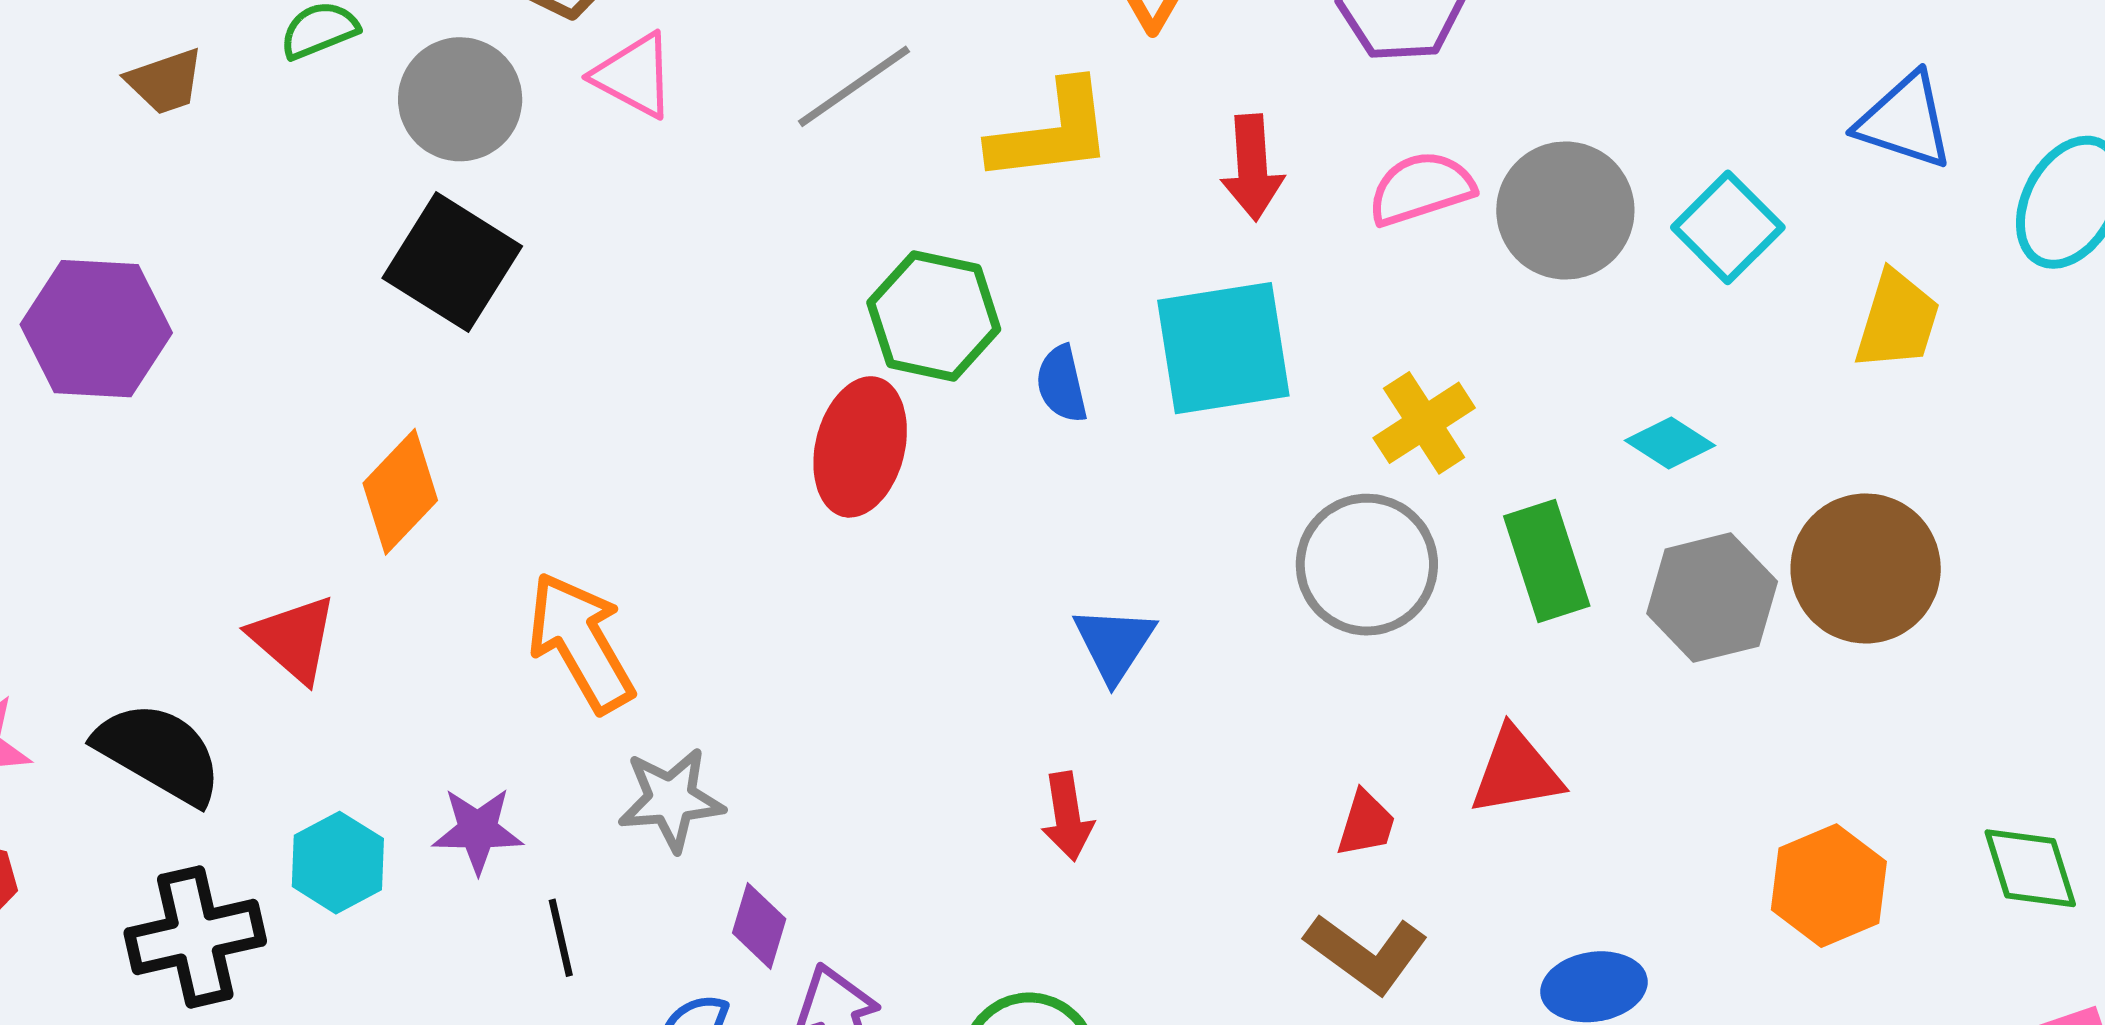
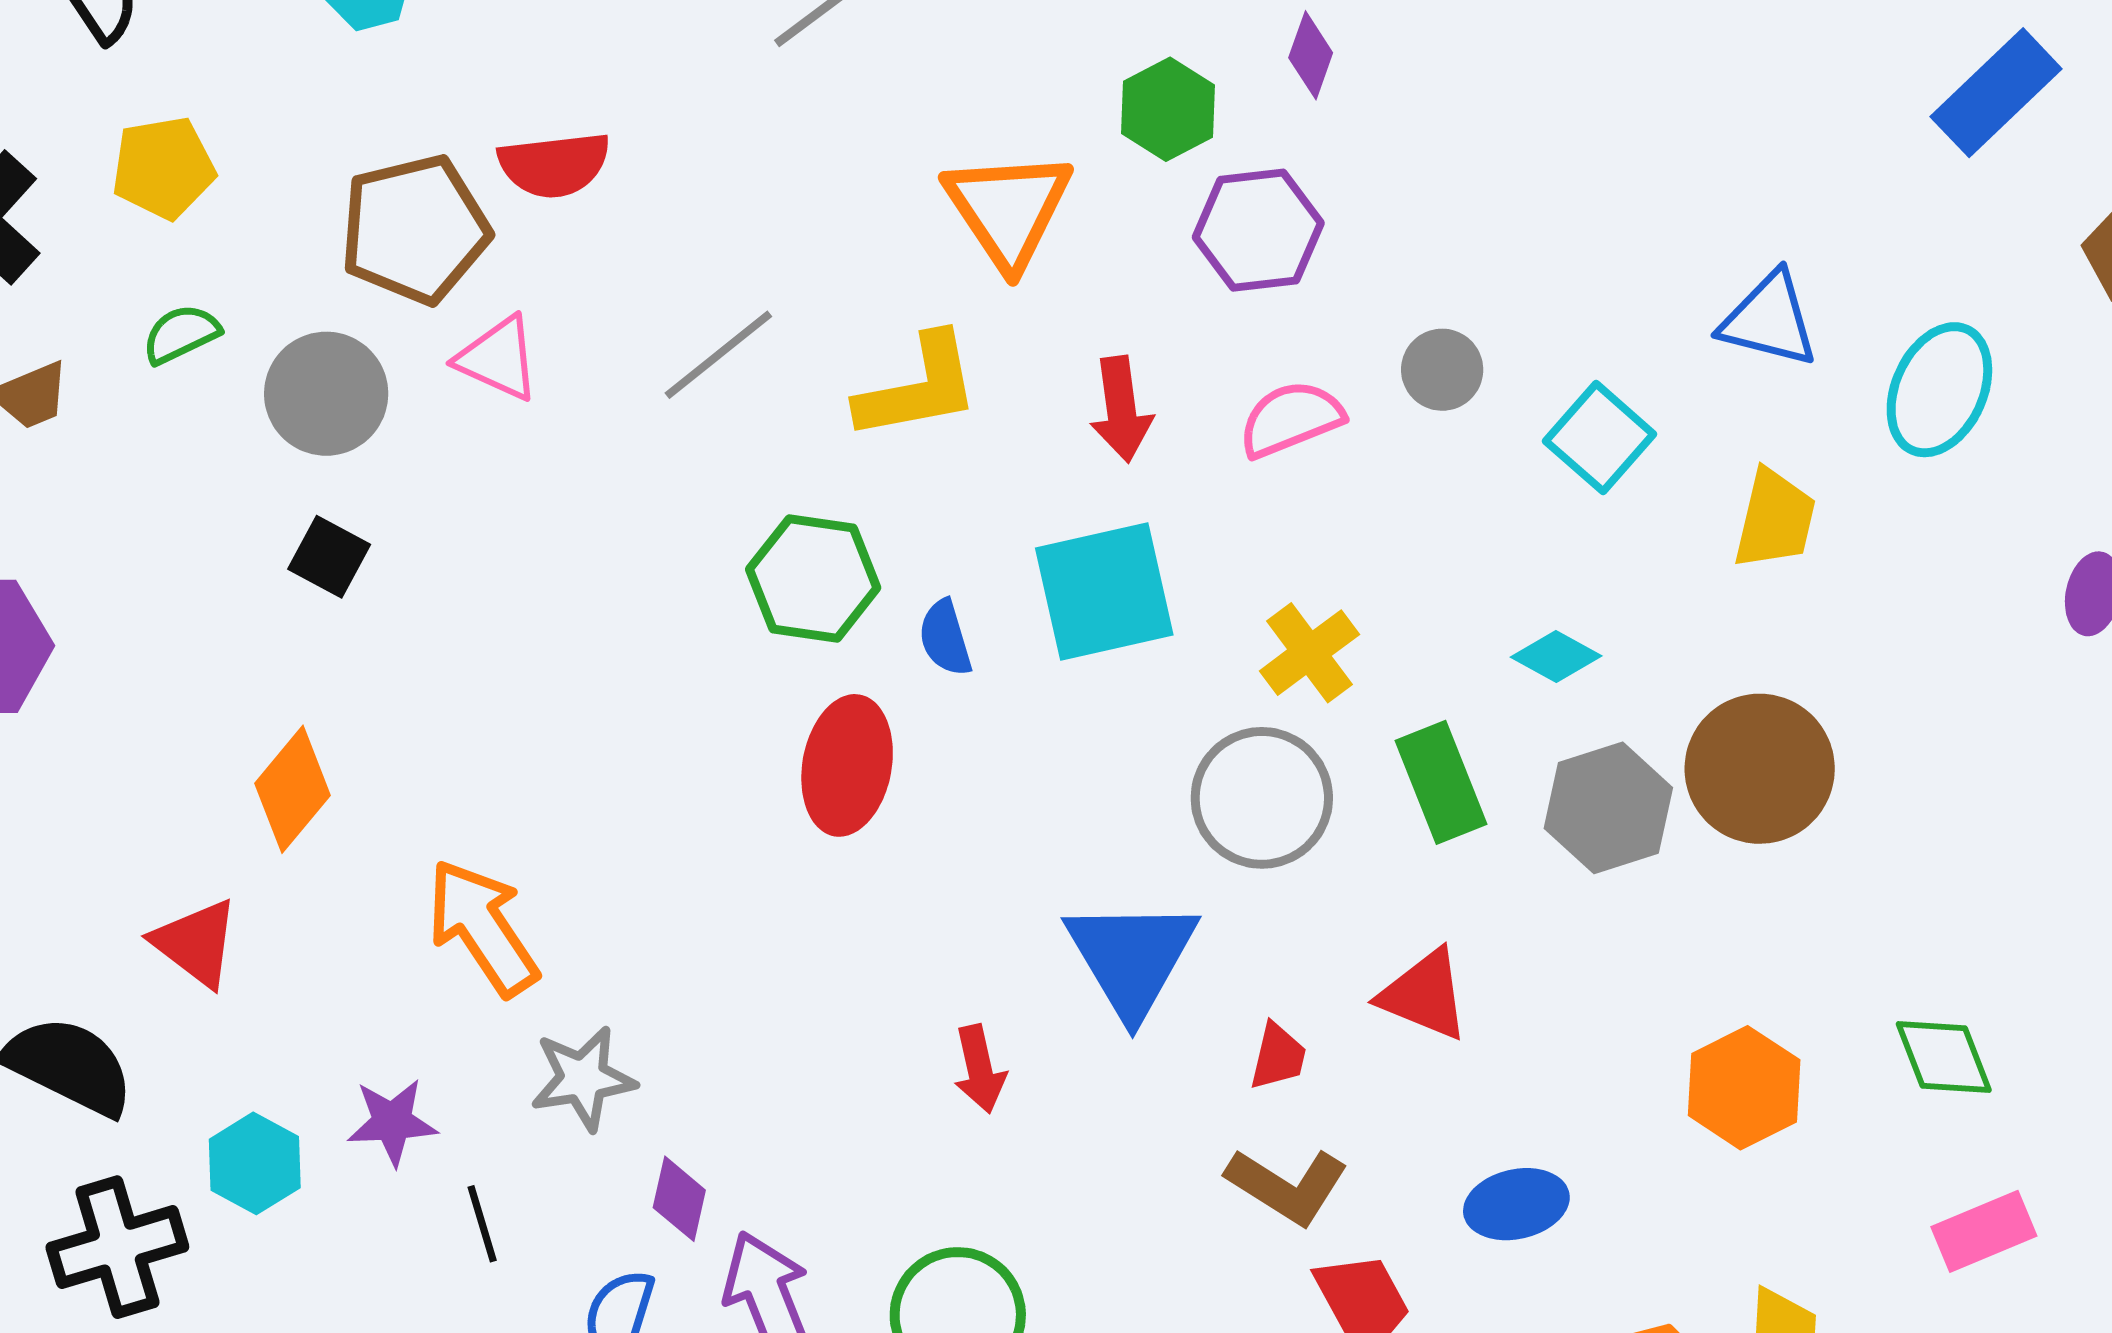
gray circle: (1565, 210) -> (1442, 370), moved, size x0.6
black square: (452, 262) -> (329, 557), size x0.6
red ellipse: (860, 447) -> (847, 765), moved
blue triangle: (1114, 644) -> (1132, 958), moved, size x1.6
red triangle: (1516, 772) -> (1424, 995), turned 36

